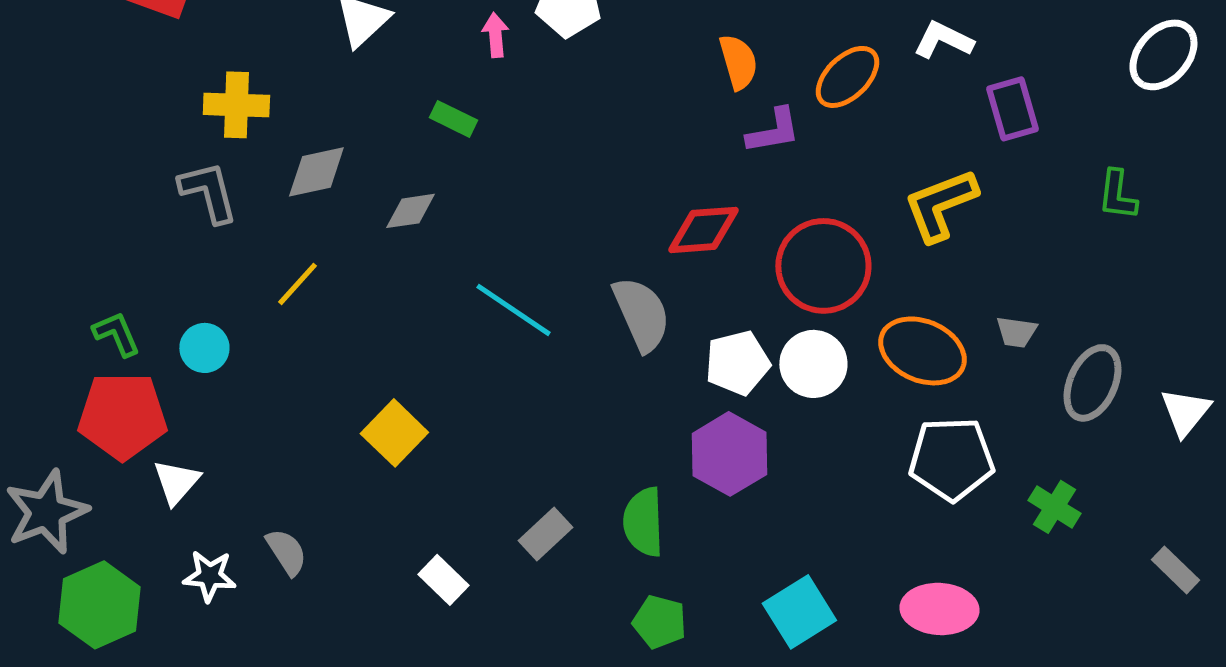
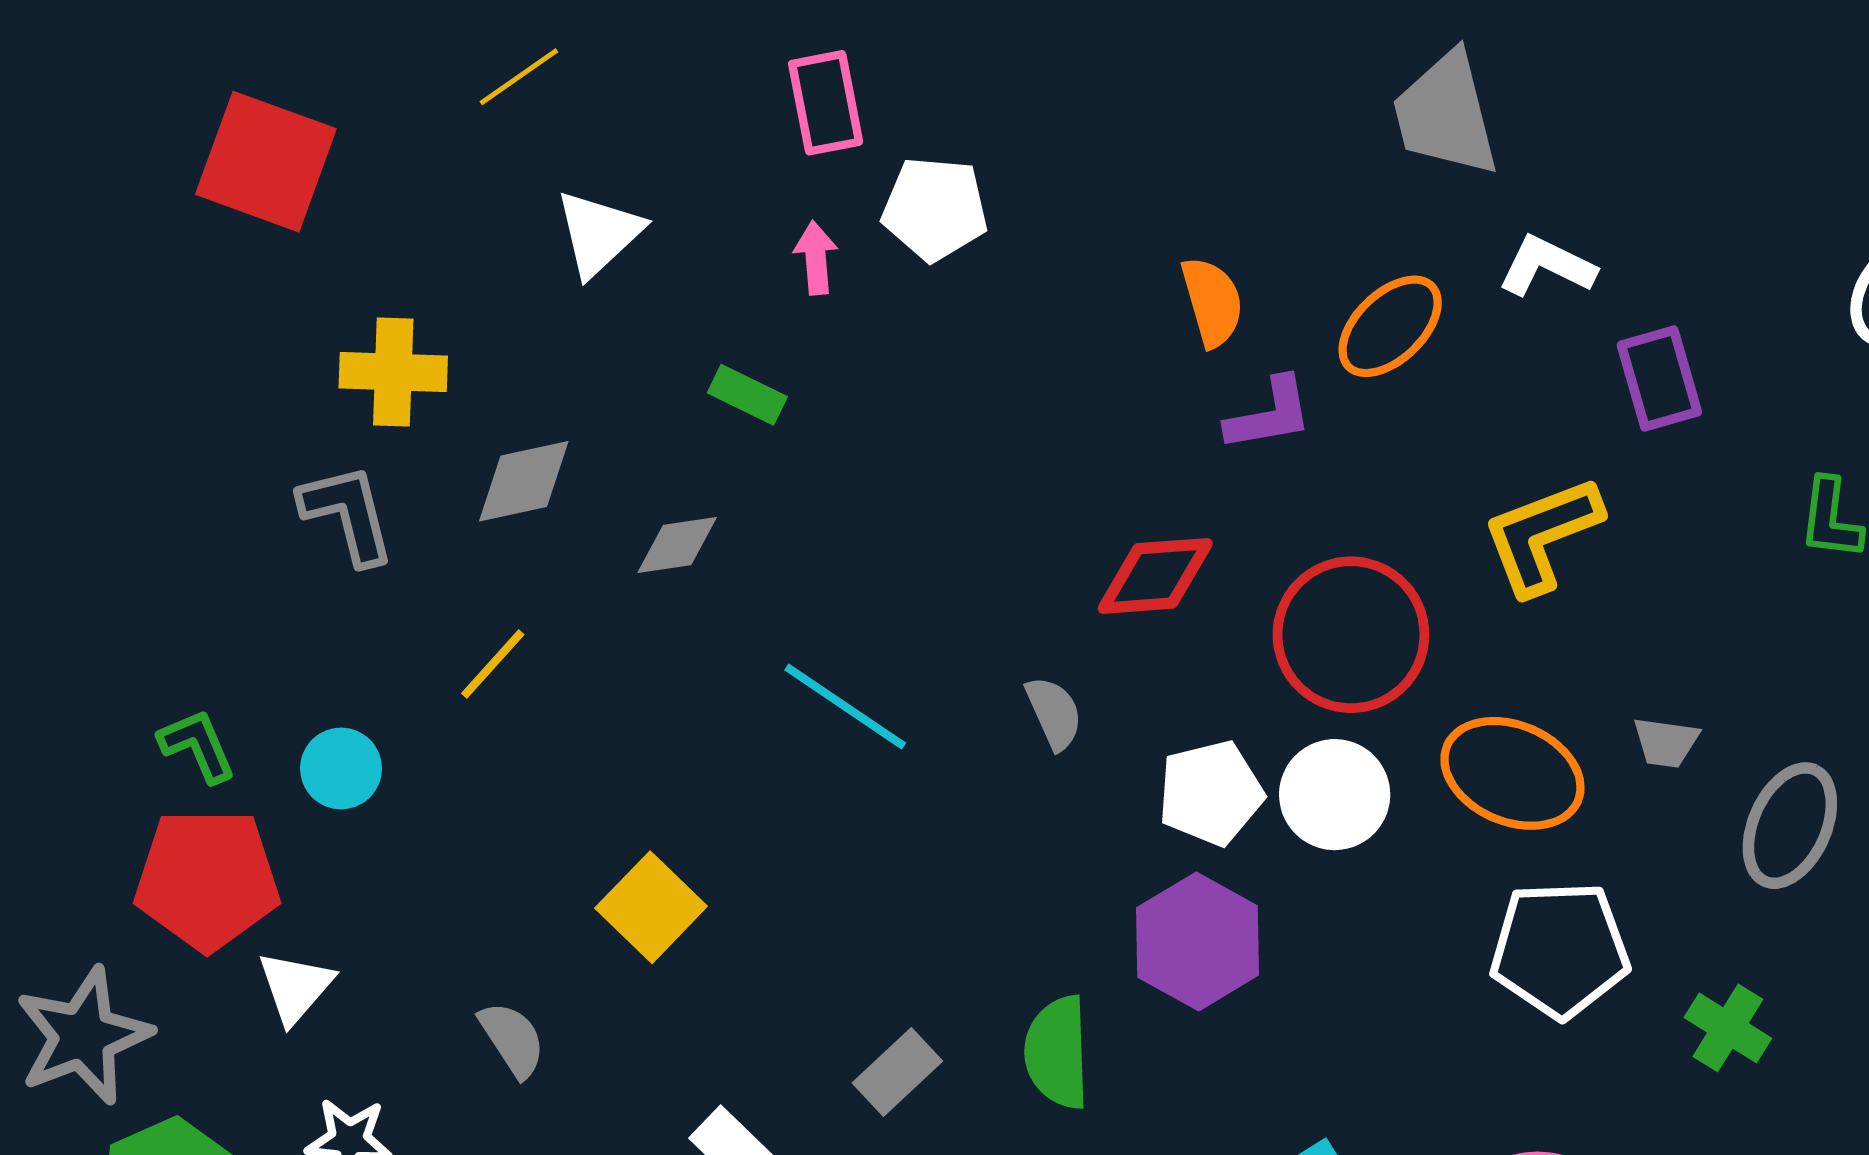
gray semicircle: (641, 314) -> (1054, 713), size x0.6
gray semicircle: (286, 552) -> (512, 1039), moved

